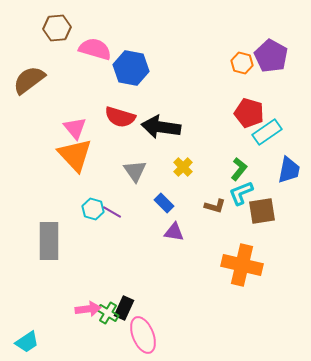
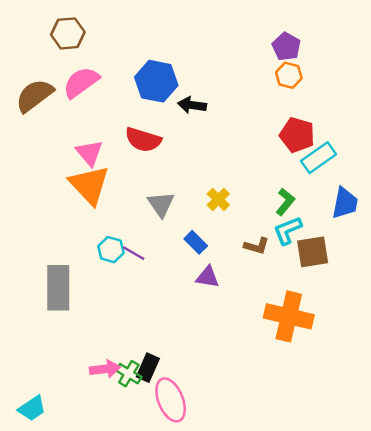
pink semicircle: (95, 49) -> (81, 82), moved, turned -52
purple pentagon: (271, 56) -> (286, 47), moved, size x0.7
black arrow: (161, 127) -> (192, 105), moved, size x0.6

